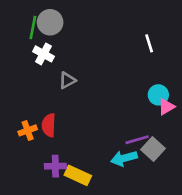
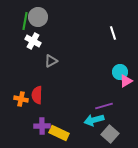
orange cross: (28, 130) -> (21, 99), turned 32
gray square: (153, 149) -> (110, 134), moved

